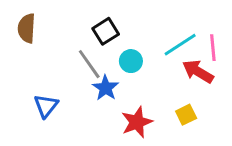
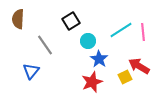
gray line: (89, 64) -> (45, 45), moved
red arrow: (198, 72) -> (139, 66), moved
blue star: (106, 88) -> (99, 59), moved

